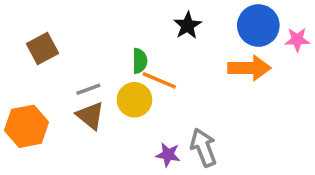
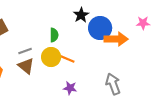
blue circle: (258, 25) -> (100, 28), moved
orange line: (159, 80) -> (65, 58), moved
gray arrow: (203, 148) -> (113, 84), moved

